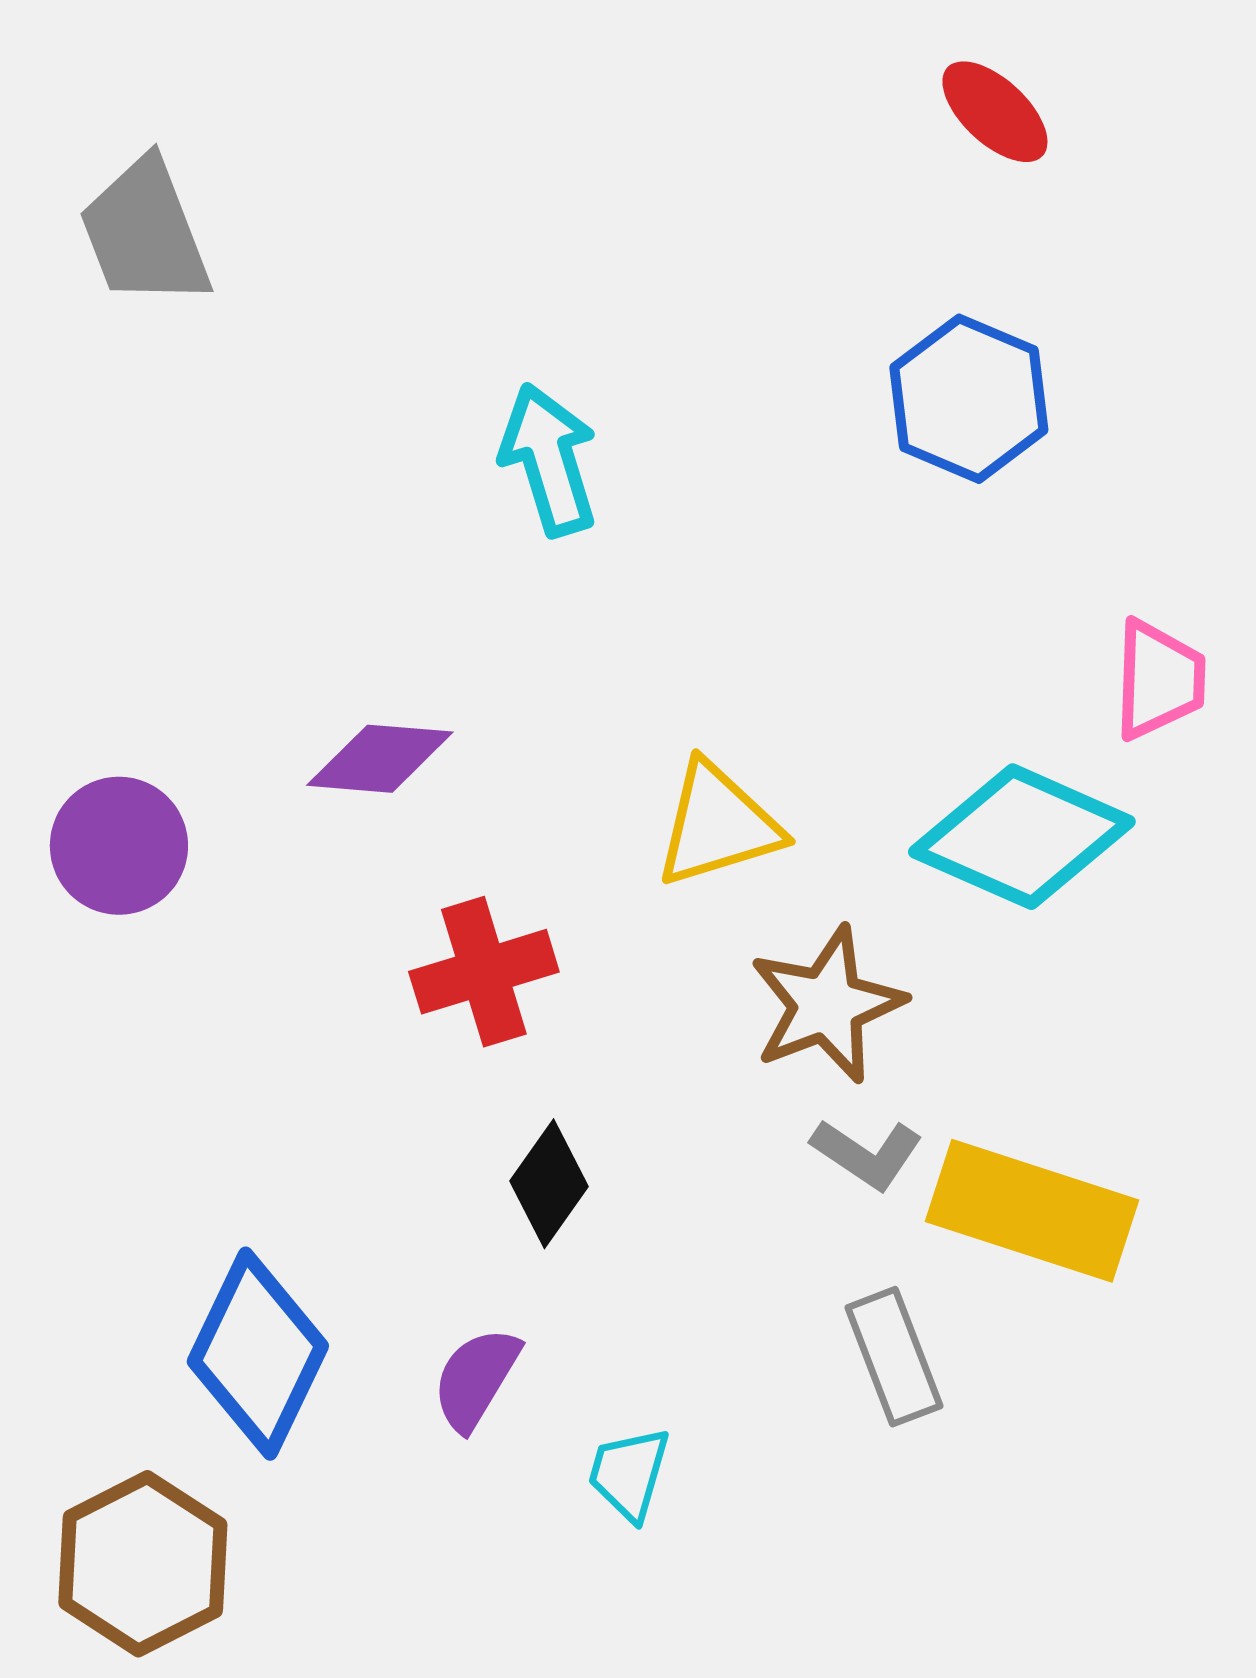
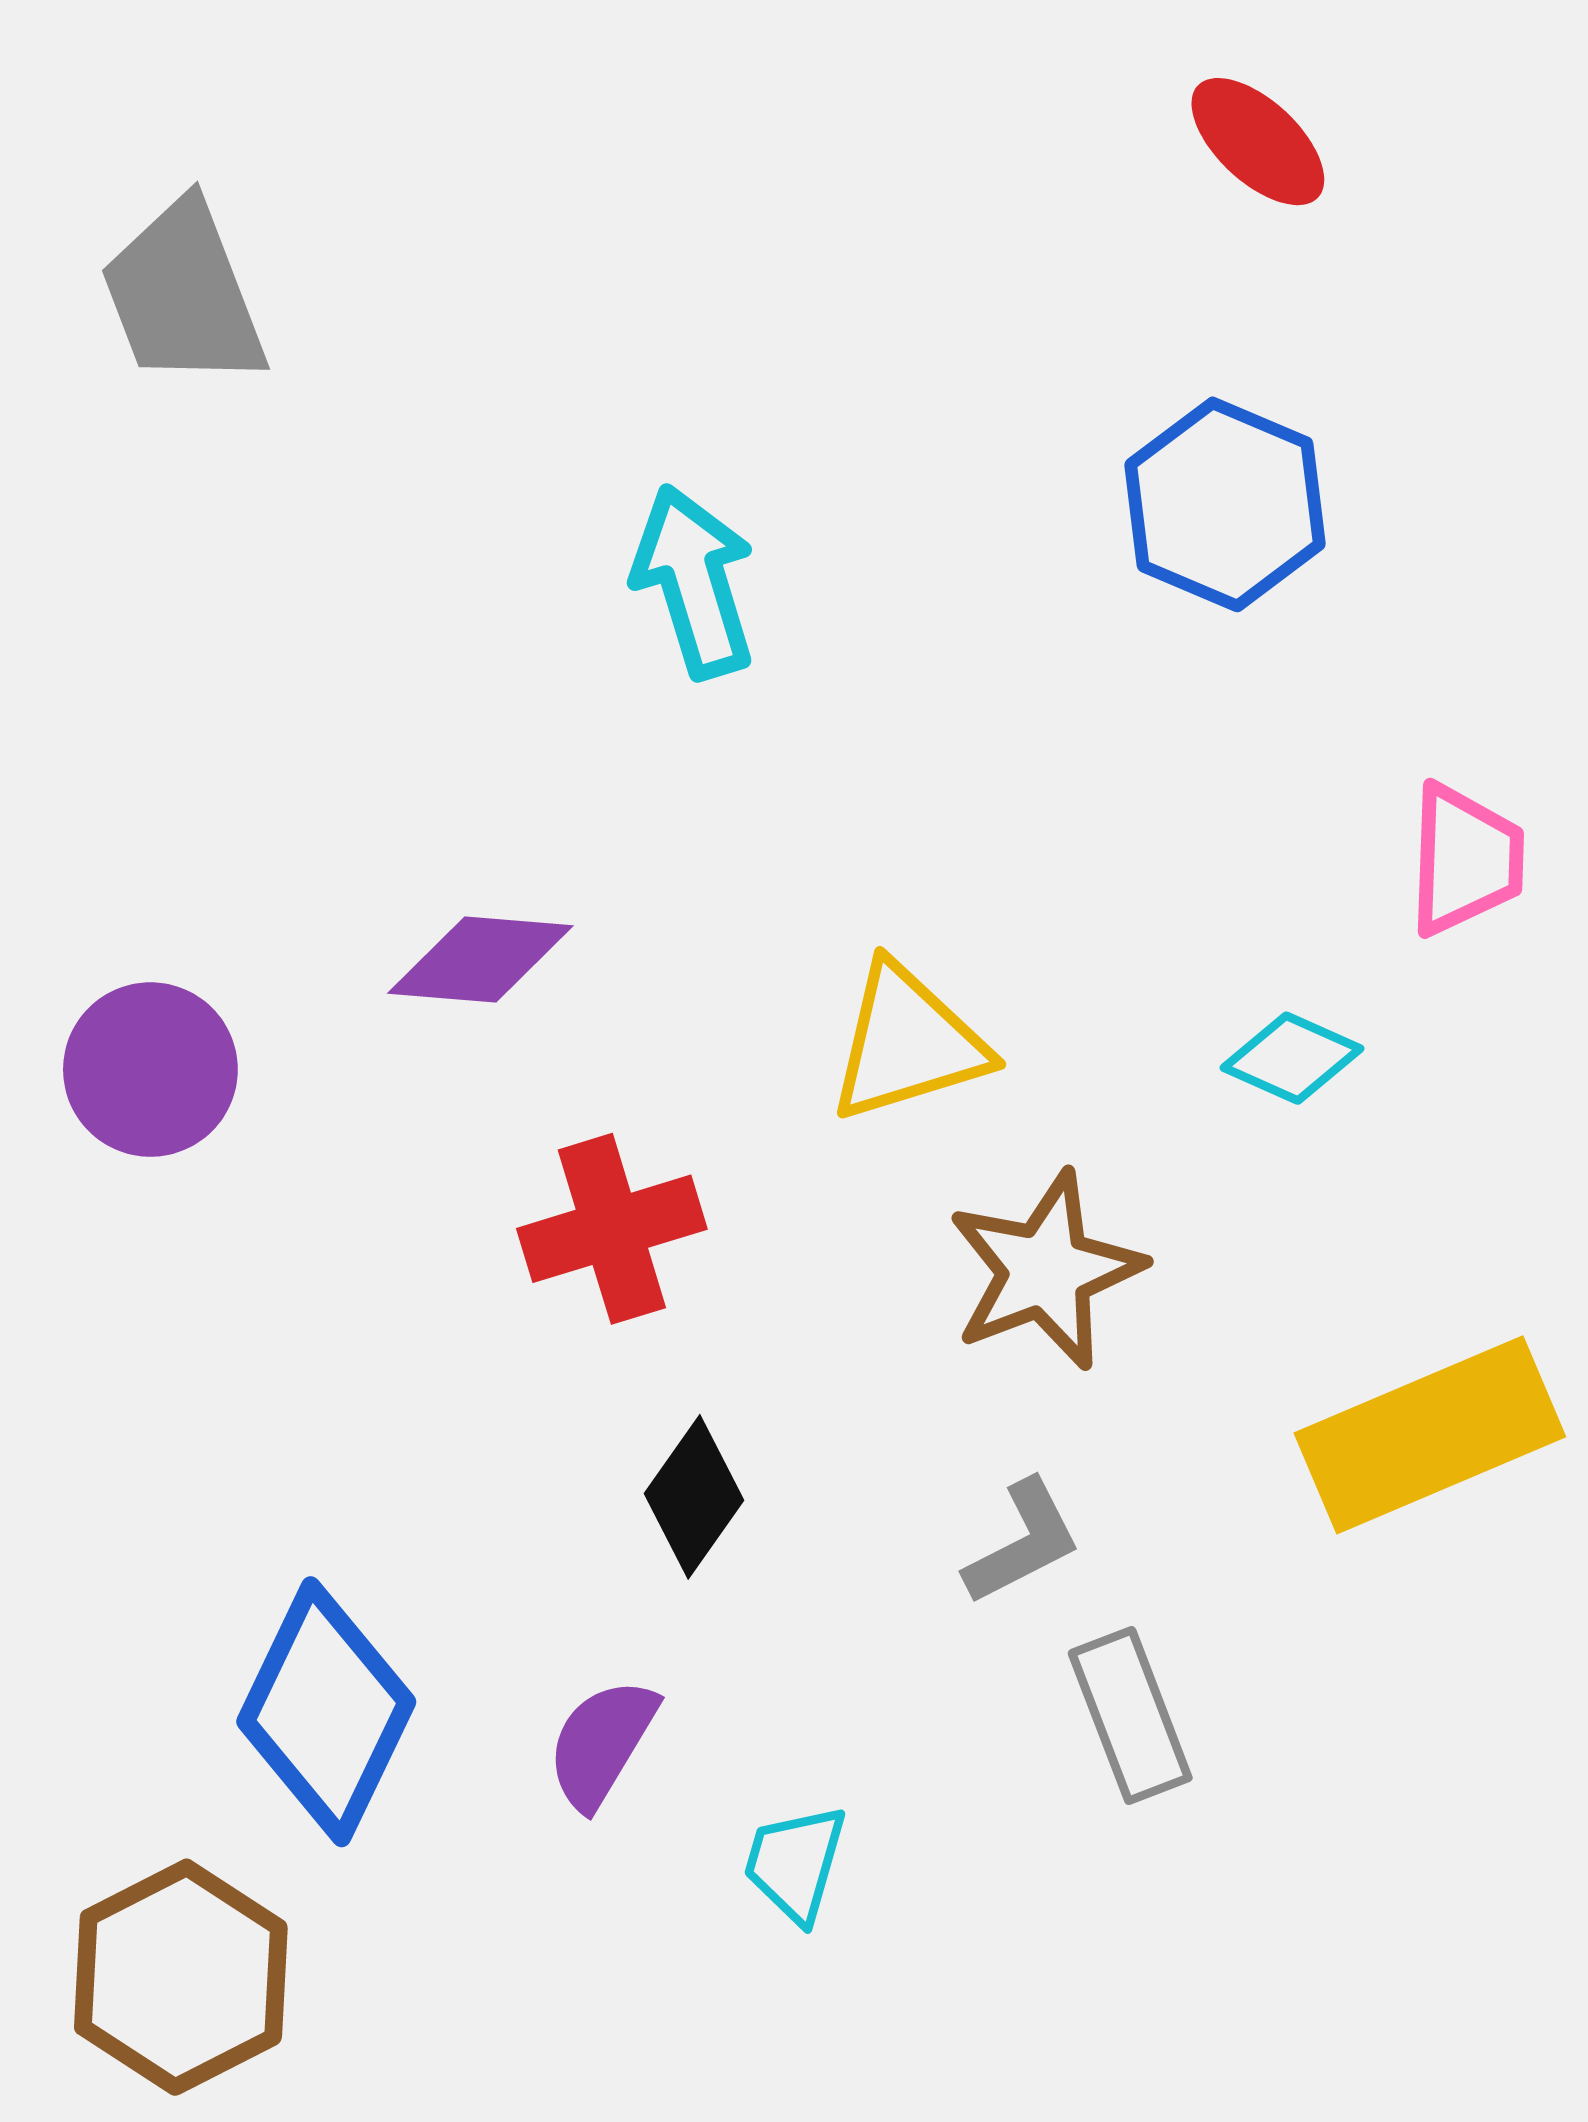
cyan diamond: (1022, 837) -> (1292, 1058), size x0.5
gray L-shape: (867, 1154) -> (1023, 1542), moved, turned -61
yellow rectangle: (1032, 1211) -> (1430, 1435), moved, turned -41

